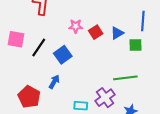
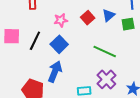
pink star: (76, 26) -> (61, 20), moved
green line: (125, 78) -> (105, 52), moved, turned 40
blue arrow: (54, 82) -> (55, 72), size x1.5

